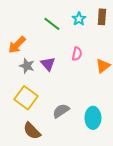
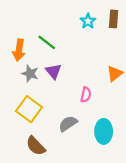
green line: (52, 24) -> (47, 42), moved
orange arrow: (17, 45) -> (19, 50), turned -36
pink semicircle: (77, 54) -> (86, 95), moved

